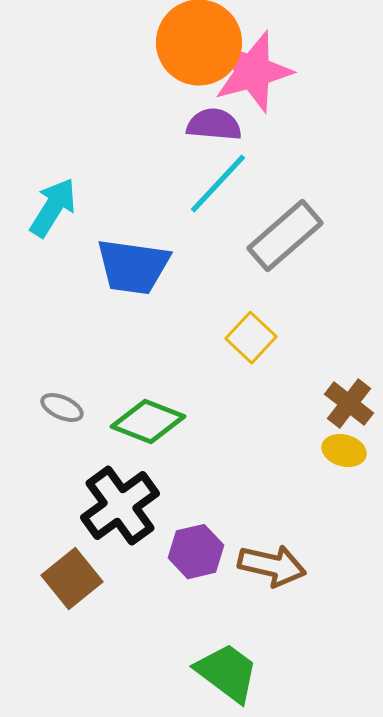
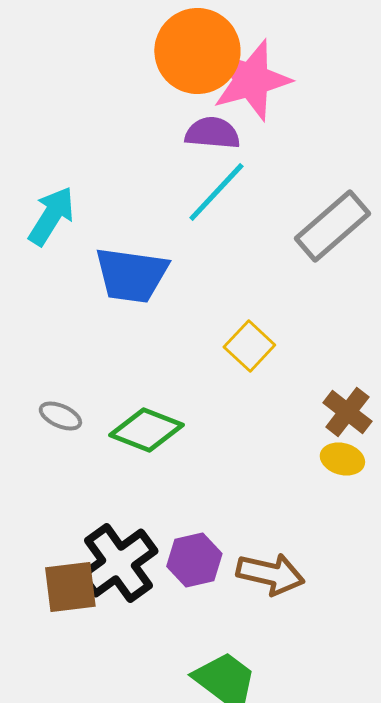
gray rectangle: (285, 236) -> (332, 226), moved
black cross: (120, 506) -> (118, 563), moved
brown square: (72, 579) -> (70, 587), turned 32

